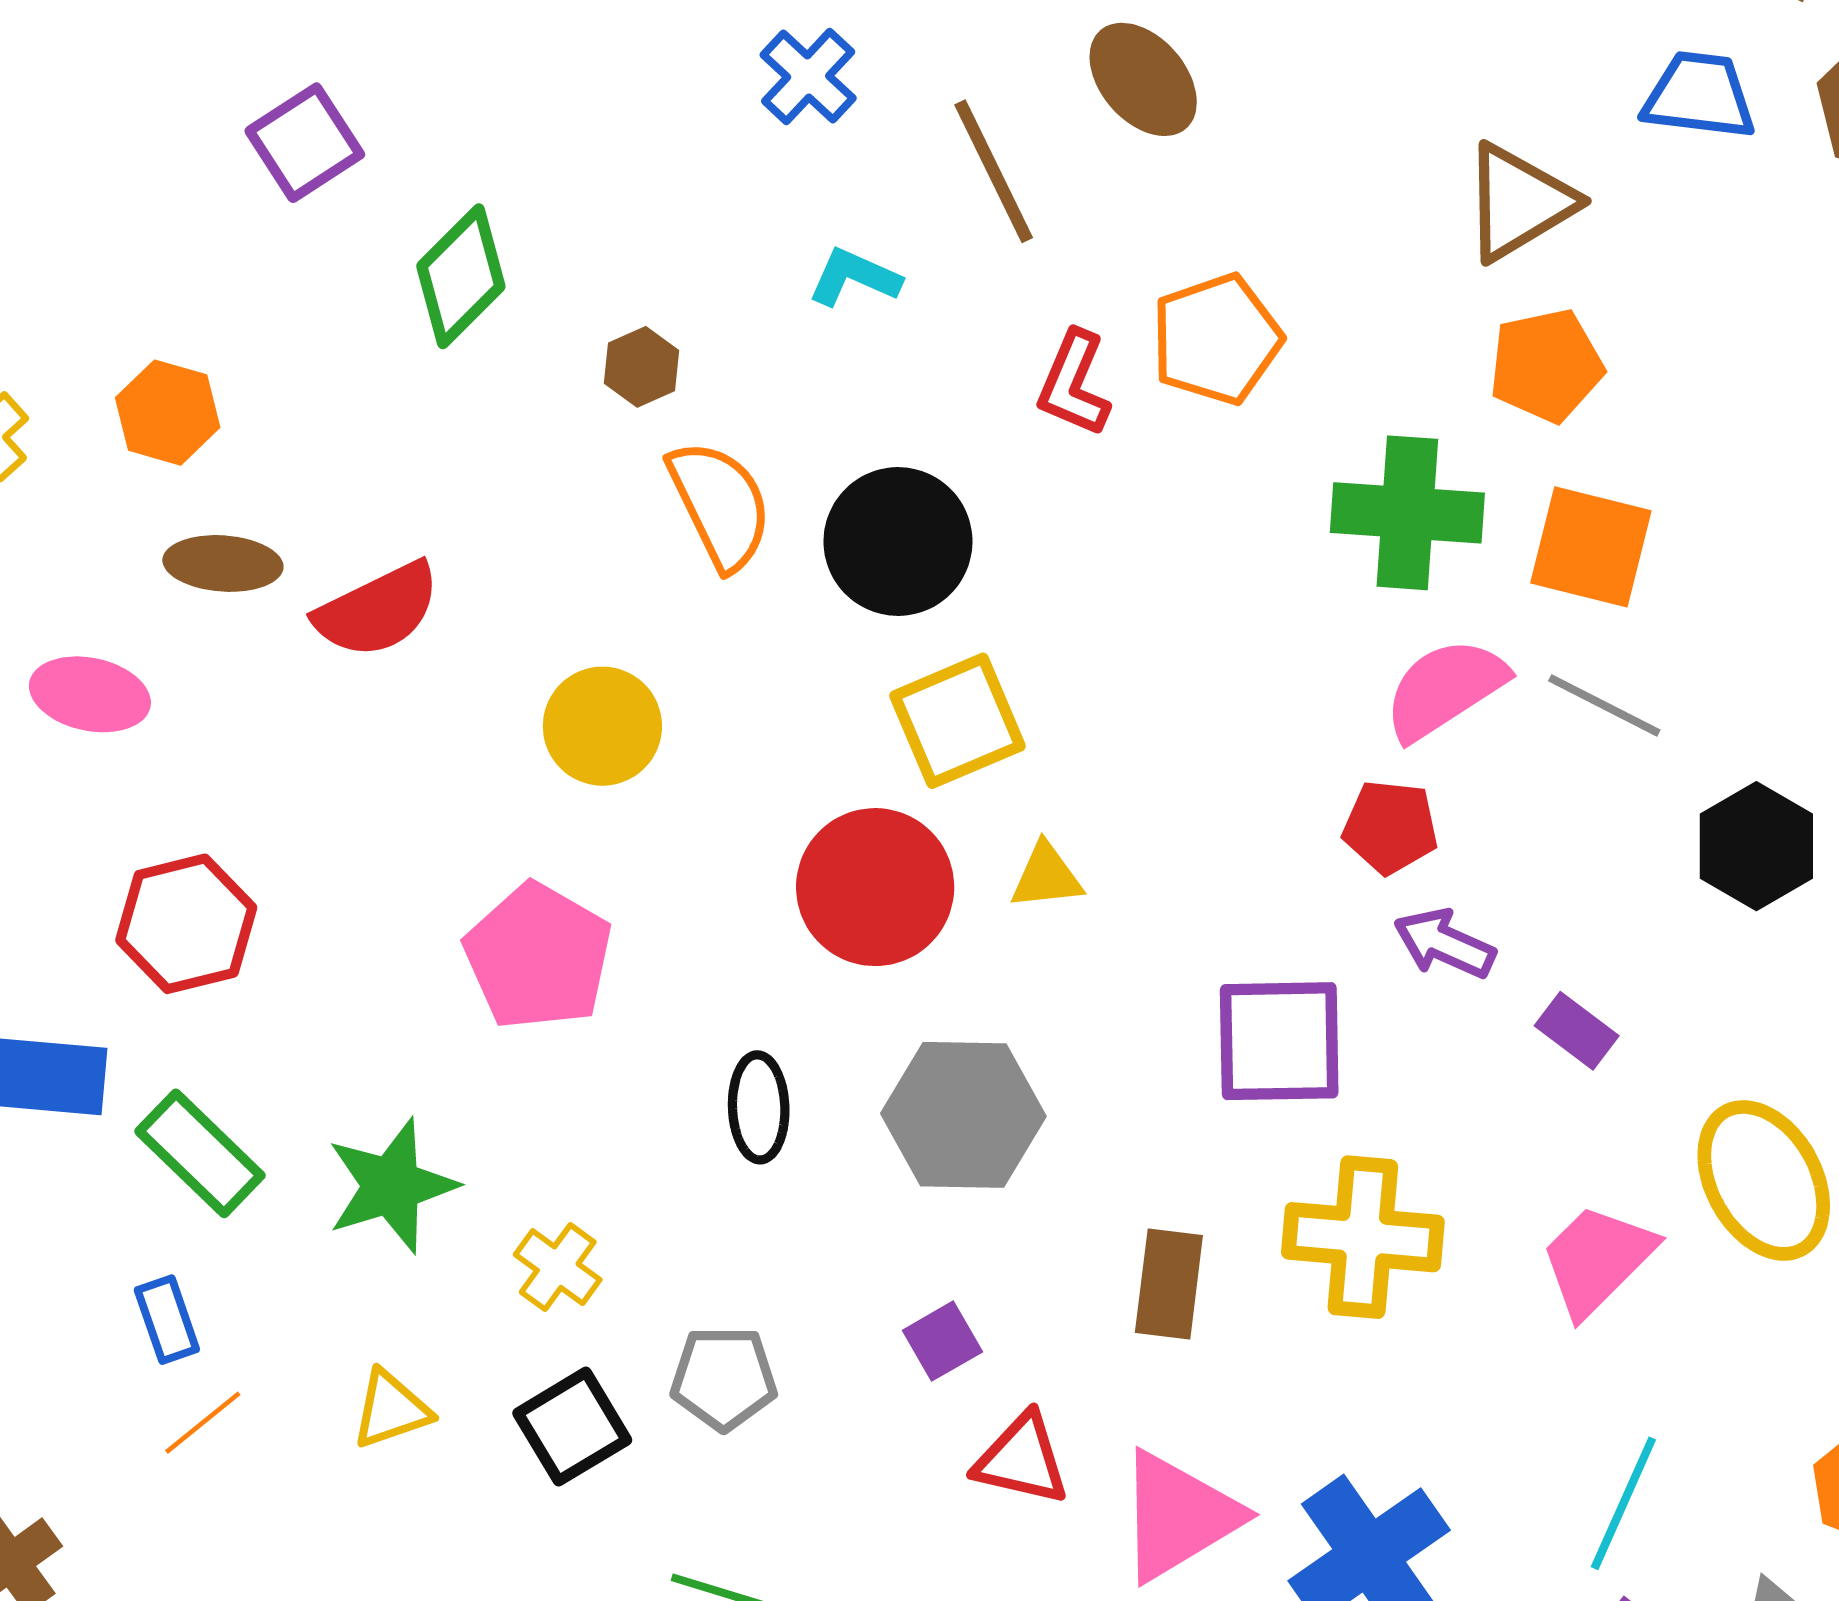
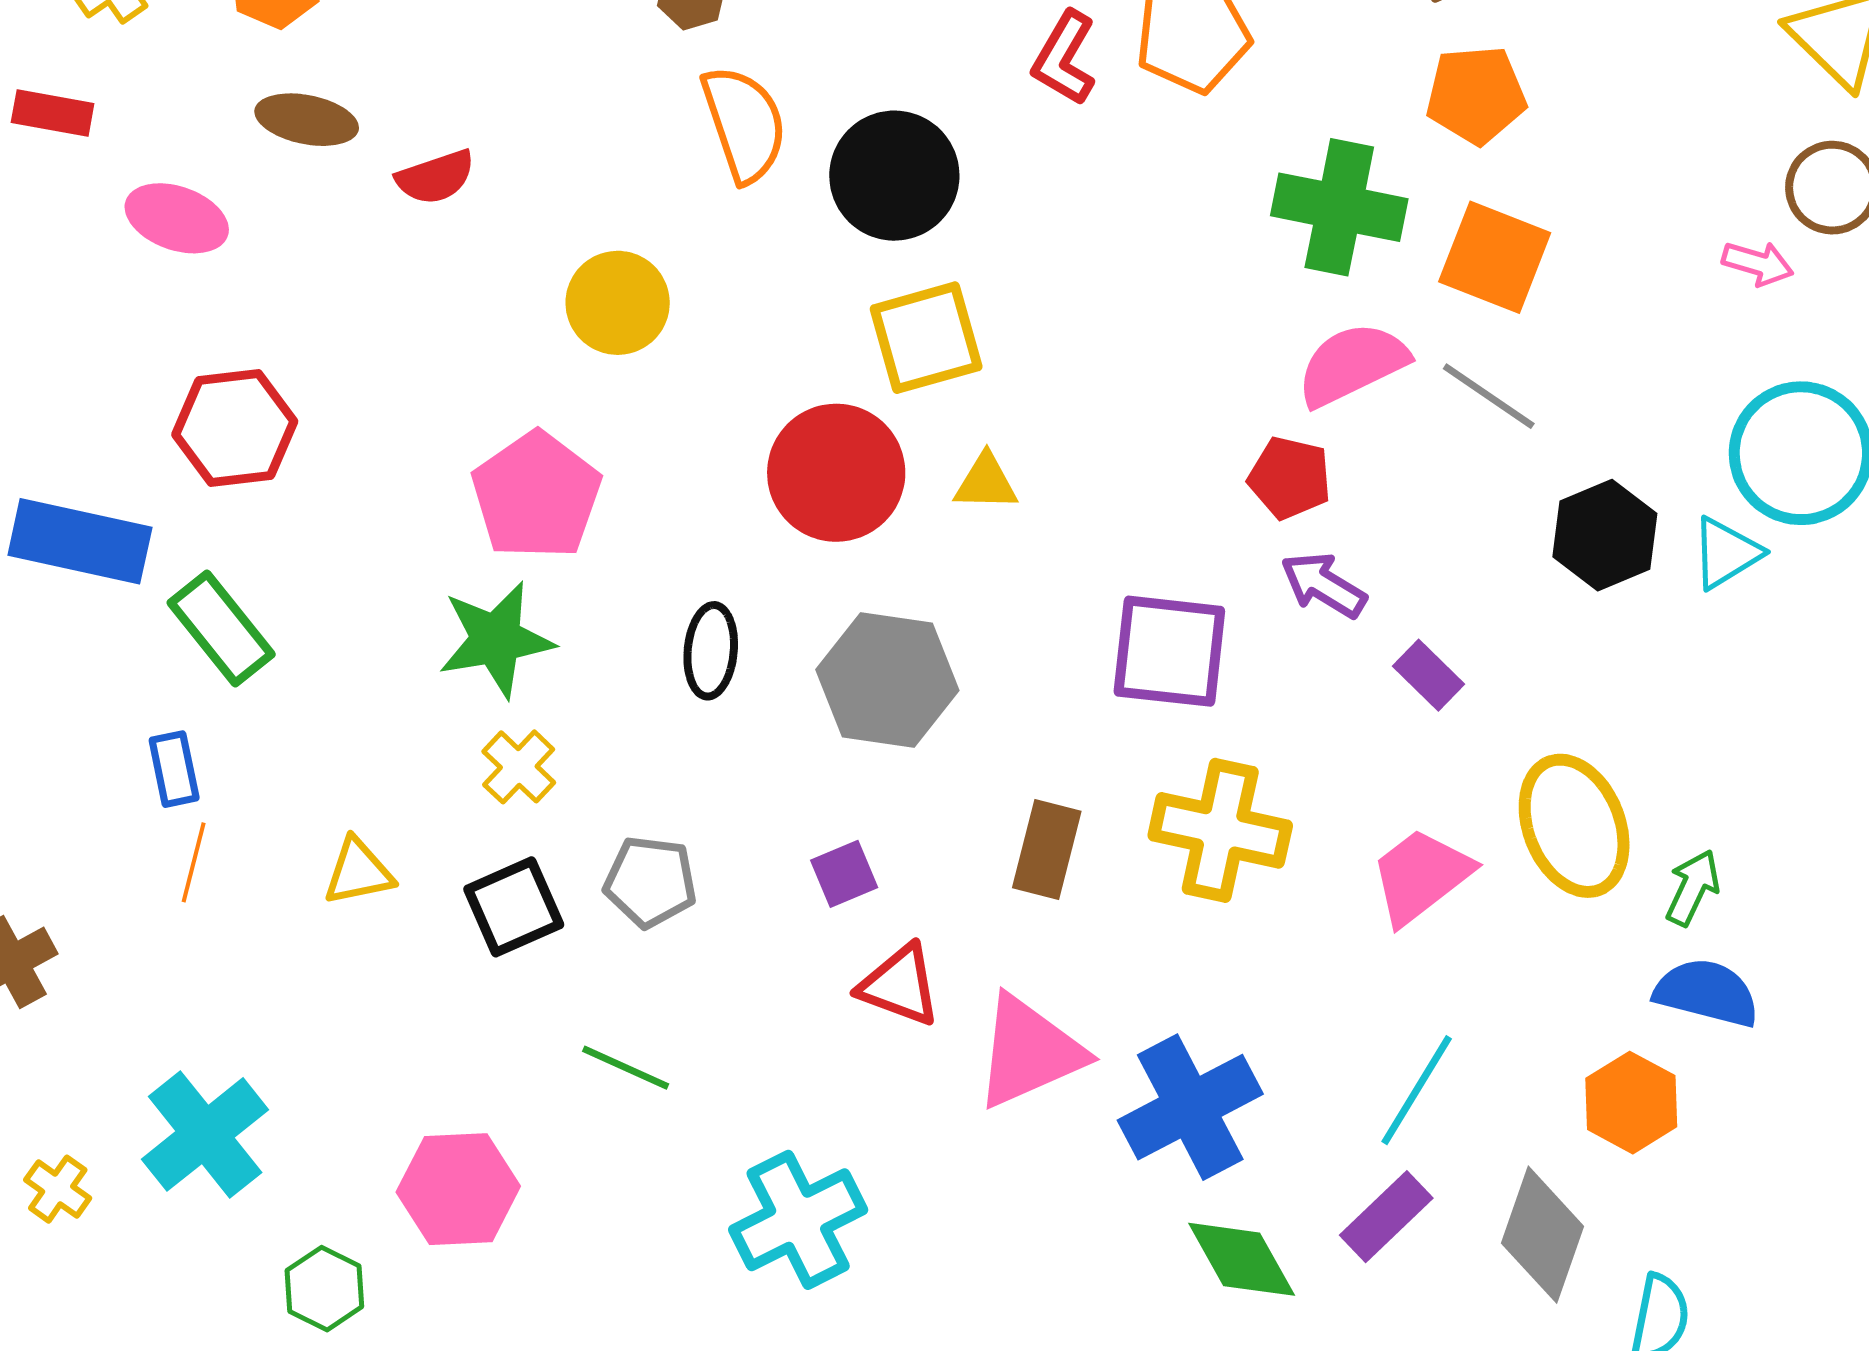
red semicircle: (378, 610) -> (436, 177), size x0.7
green star: (391, 1186) -> (496, 639), moved
orange line: (203, 1423) -> (194, 862), turned -44

